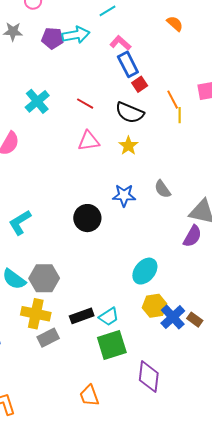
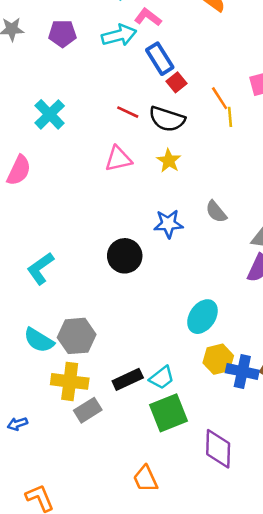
cyan arrow: (76, 35) -> (119, 35), moved
pink L-shape: (120, 43) -> (148, 17), moved
red line: (85, 104) -> (128, 112), moved
blue cross: (173, 317) -> (242, 371), turned -30

